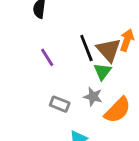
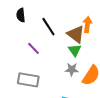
black line: (86, 48) -> (48, 27), moved
gray rectangle: (60, 104) -> (28, 80), moved, size x1.5

